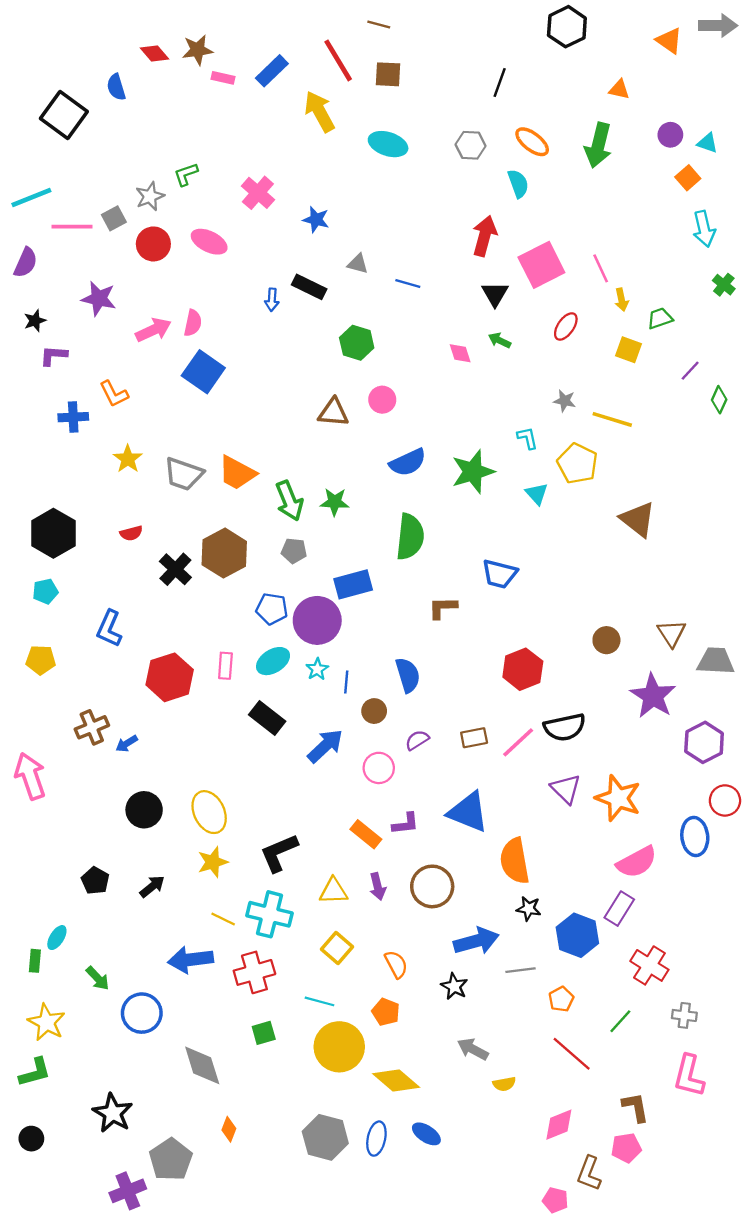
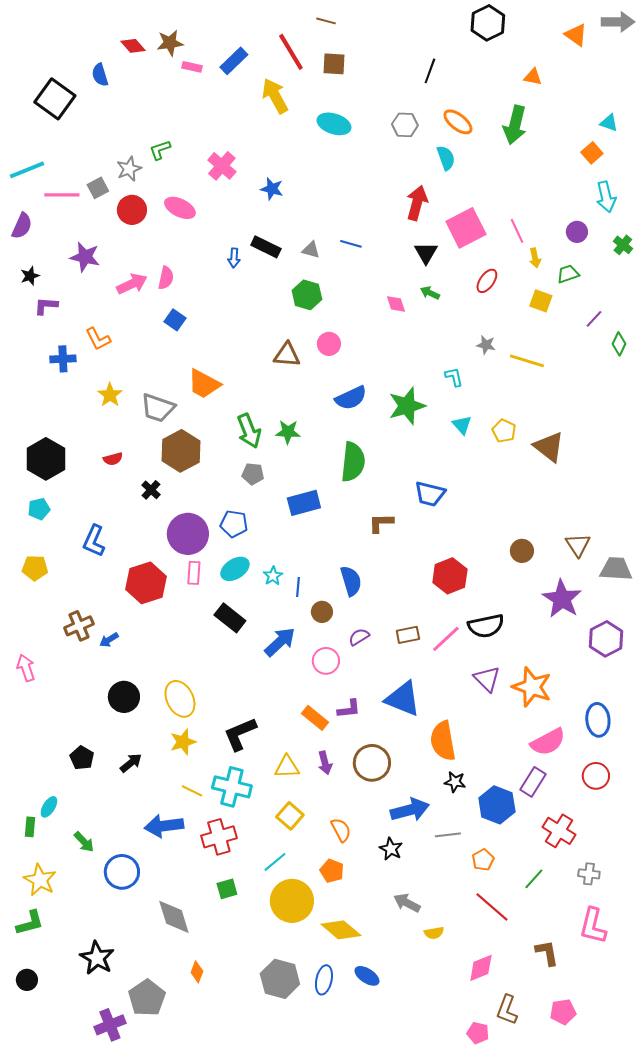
purple circle: (670, 135) -> (577, 232), moved
gray triangle: (358, 264) -> (311, 250), moved
blue square: (203, 372) -> (175, 320), size x0.6
yellow pentagon: (577, 464) -> (504, 431), moved, size x0.7
orange trapezoid: (237, 473) -> (204, 384), moved
brown hexagon: (224, 553) -> (181, 451), moved
black cross: (175, 569) -> (151, 490), size x0.7
purple circle: (317, 620) -> (188, 534), moved
pink arrow: (30, 776) -> (26, 668), size x0.7
red circle: (725, 800) -> (596, 776), moved
cyan line: (319, 1001) -> (275, 862), turned -55
pink pentagon: (626, 1148) -> (563, 1012), moved

